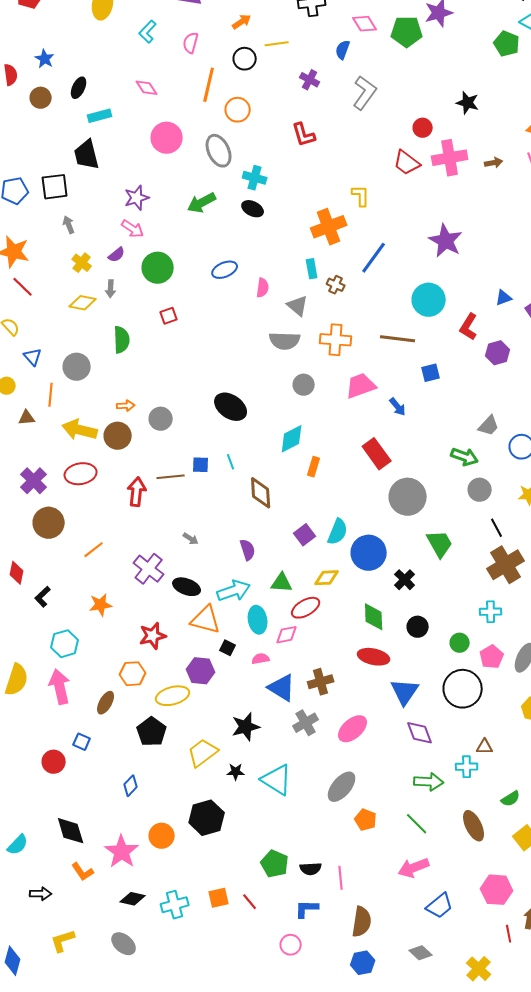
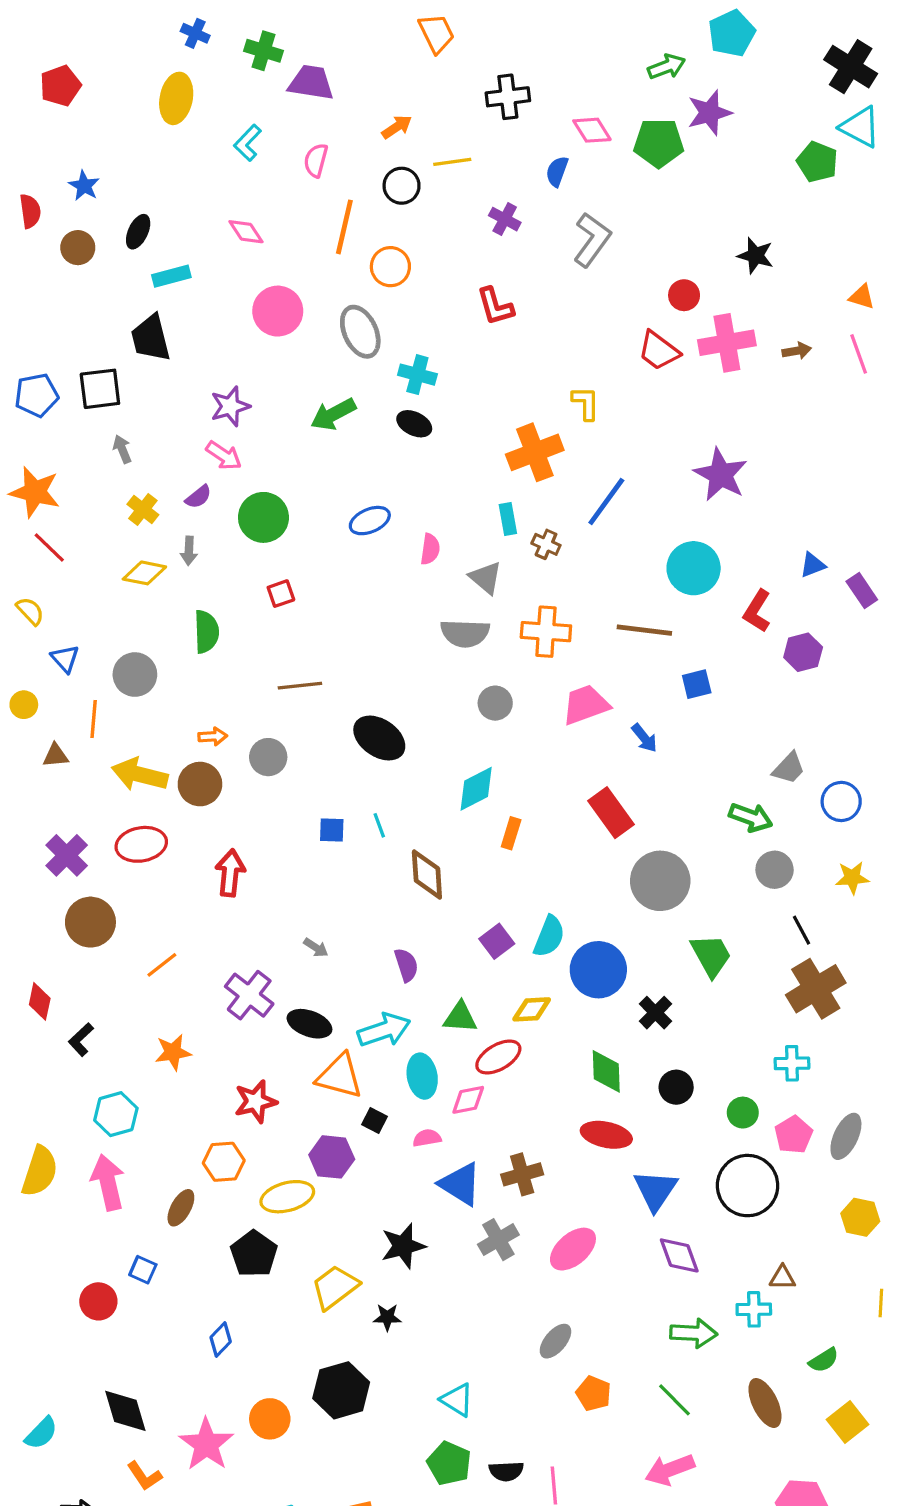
brown line: (171, 477) -> (300, 686), moved
cyan triangle: (277, 780) -> (457, 1400), moved, size x0.7
gray ellipse: (342, 787) -> (555, 1341), size x0.7

